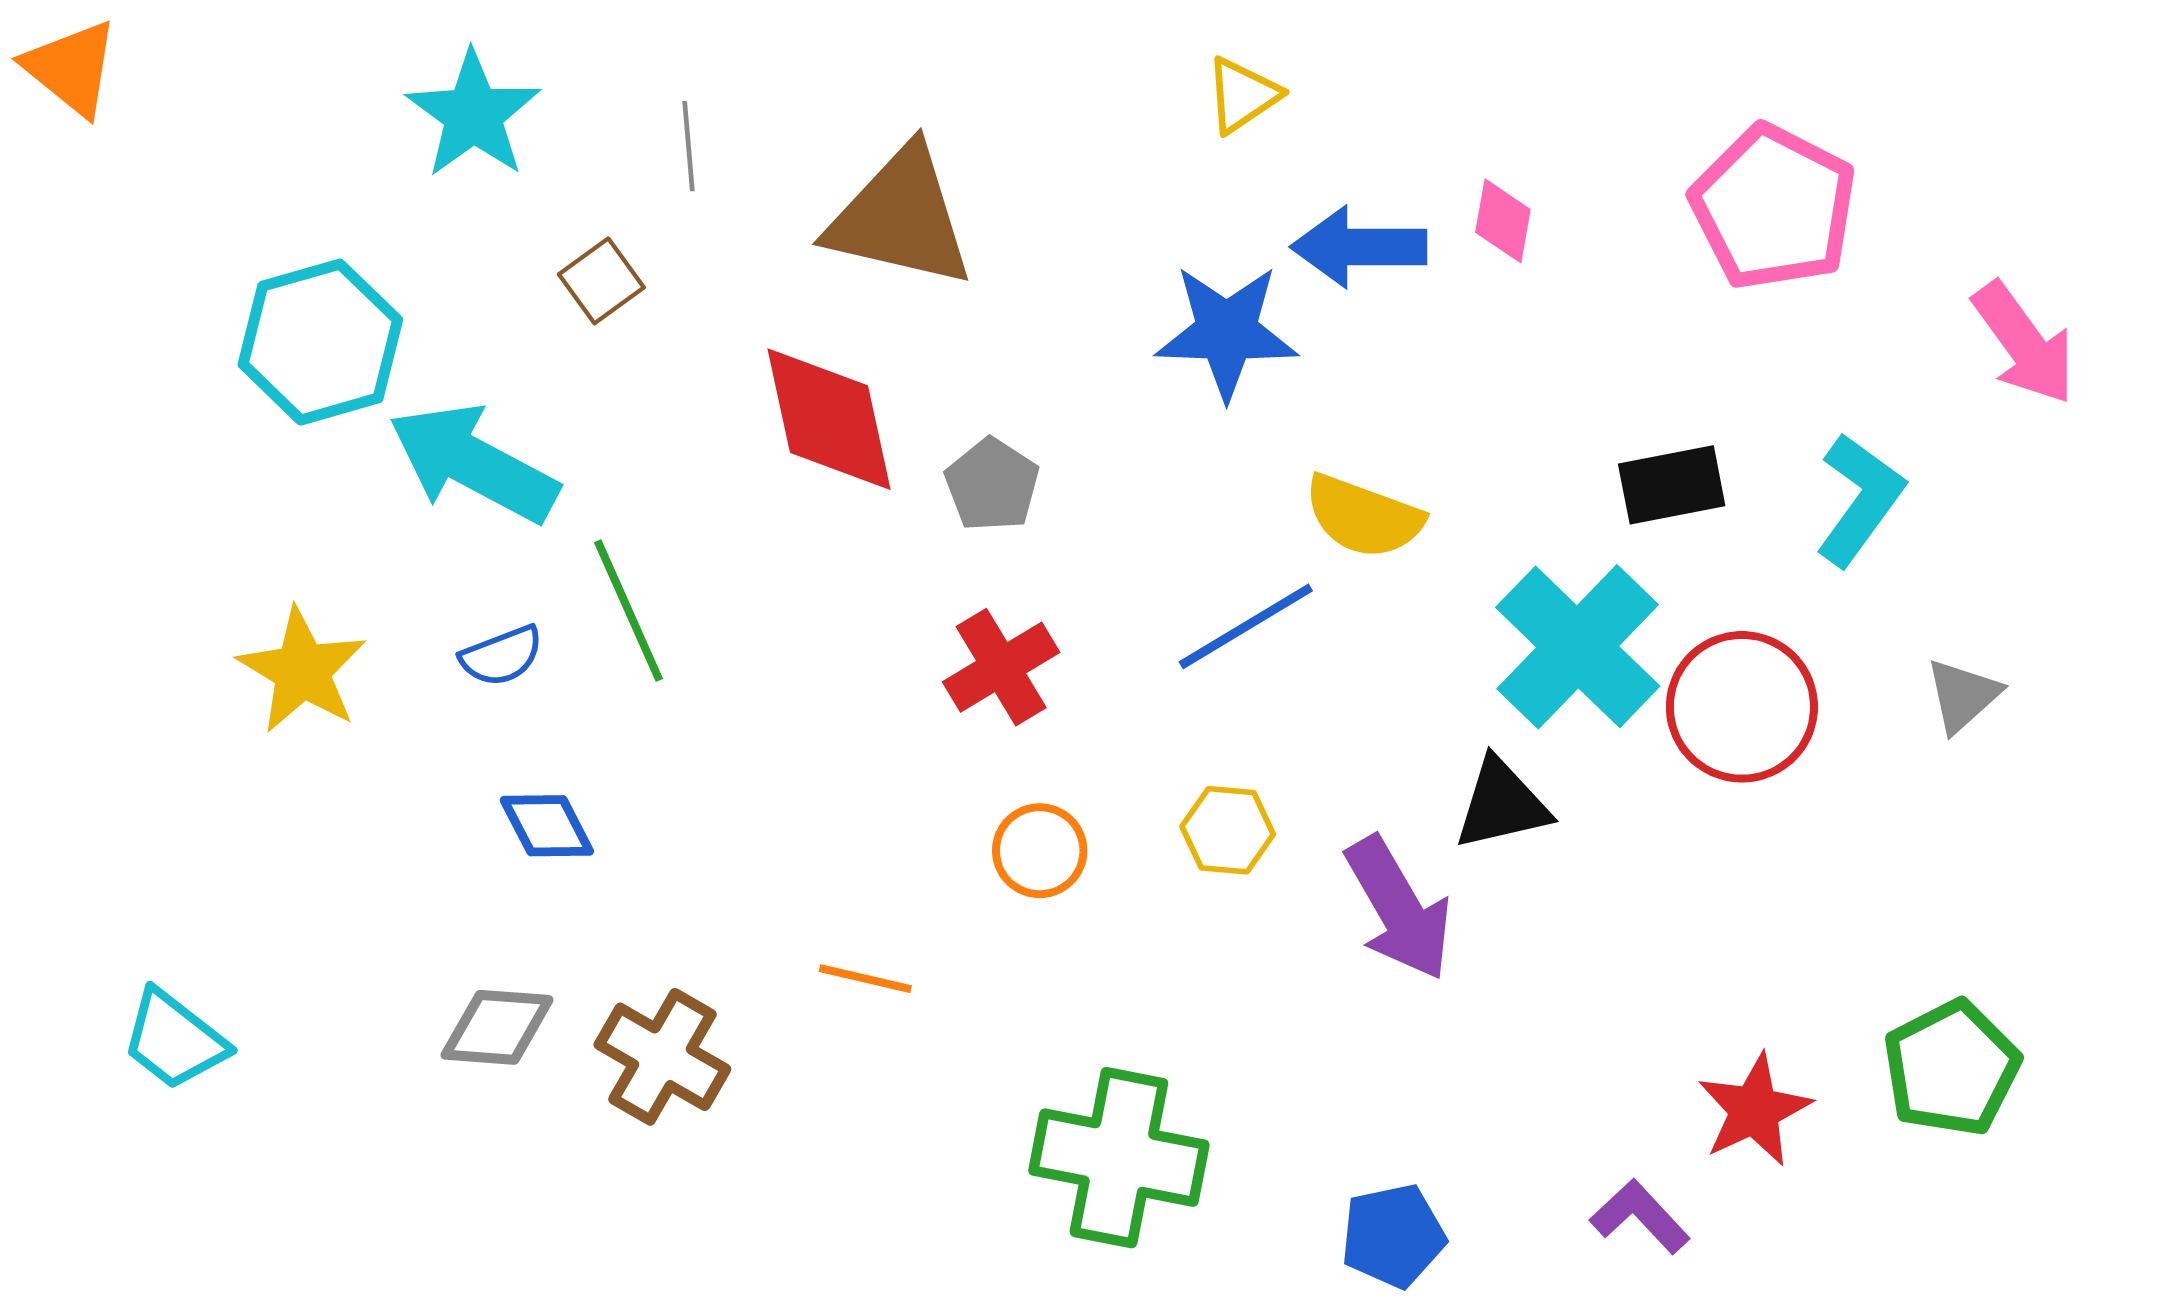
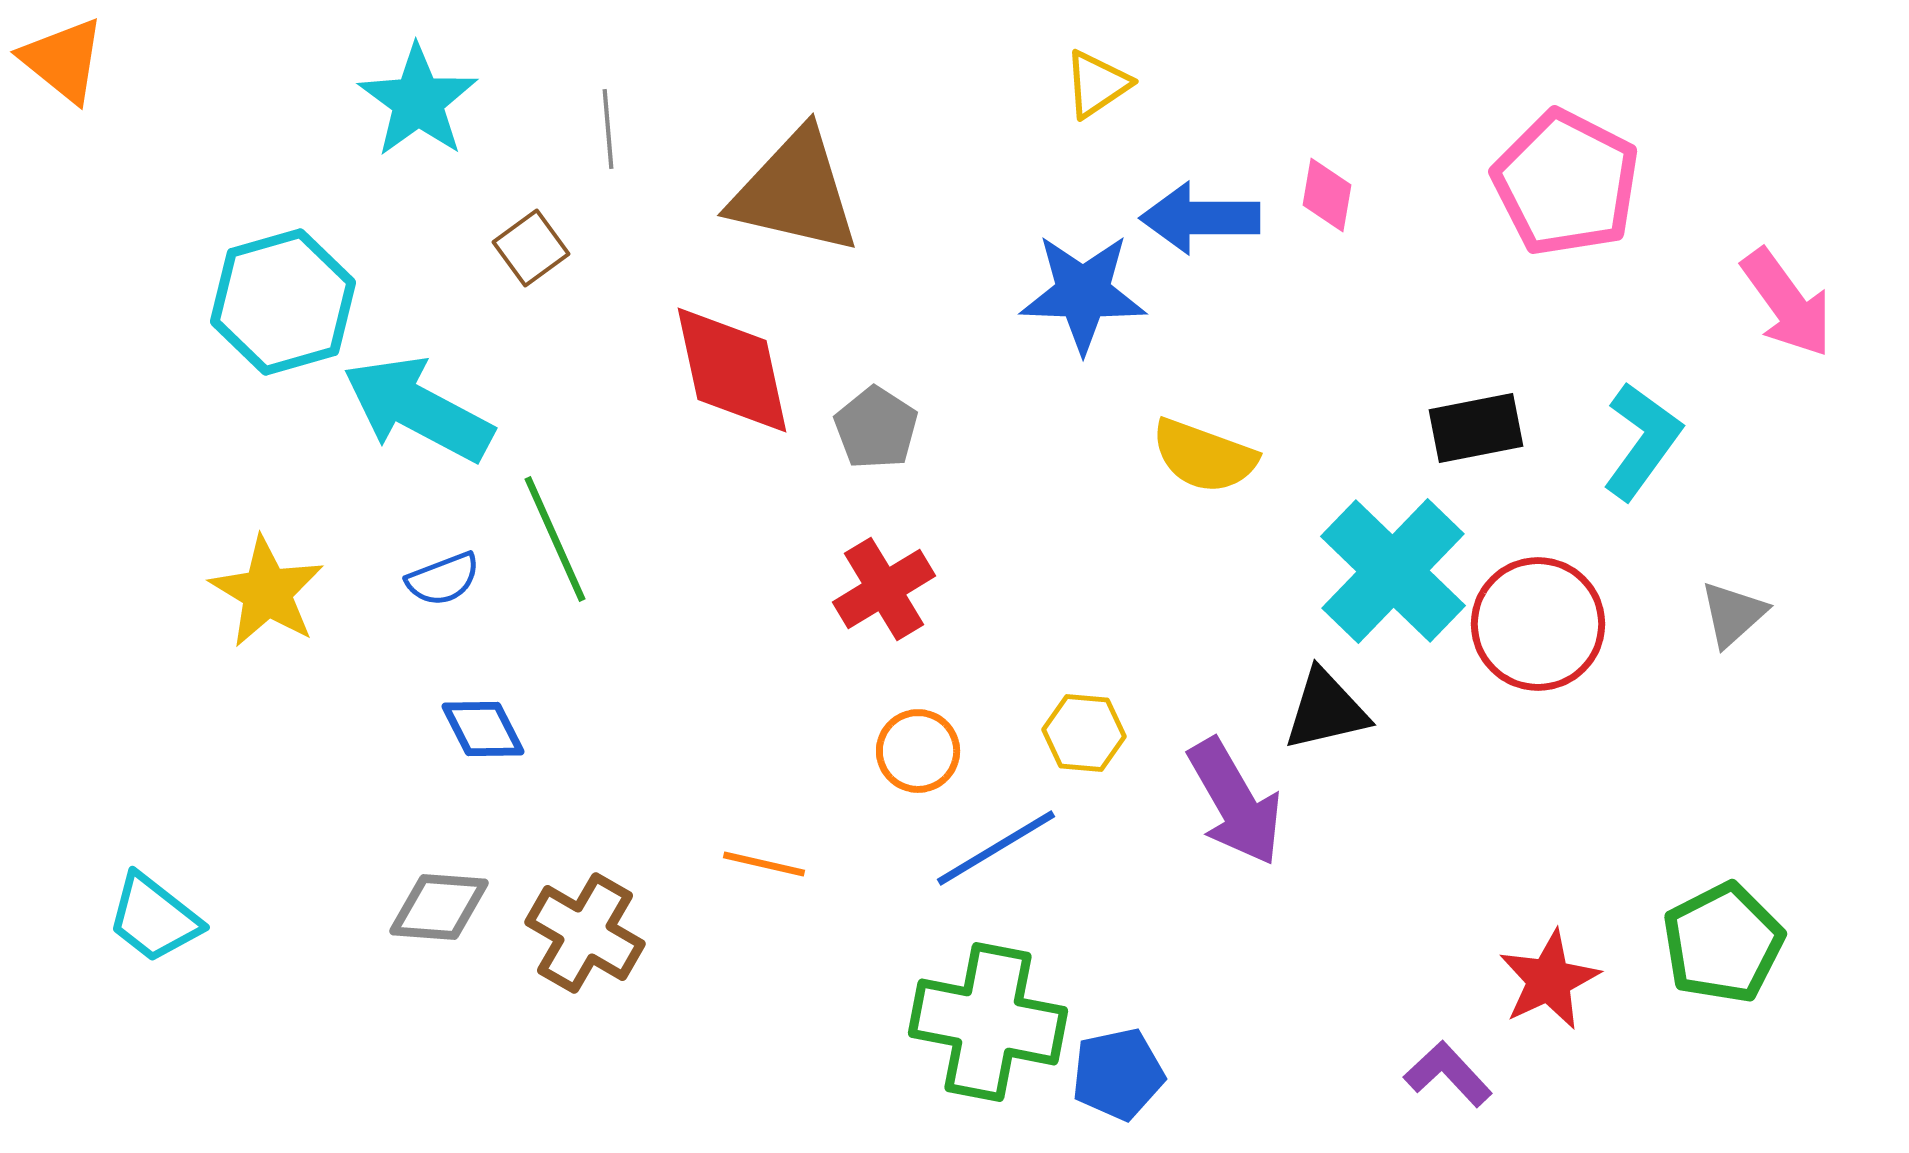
blue line: (1246, 626) -> (996, 848), moved
blue pentagon: (1393, 1236) -> (1118, 1074), moved

